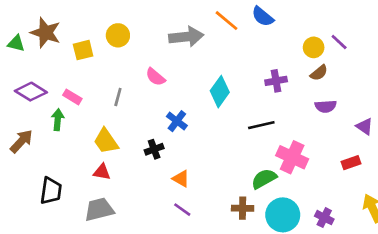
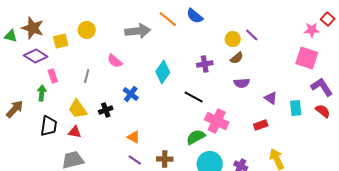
purple diamond: (31, 92) -> (36, 56), moved
pink rectangle: (72, 97) -> (53, 76), turned 40
black line: (261, 125) -> (194, 97), turned 42
black cross: (154, 149) -> (106, 110), moved
black trapezoid: (51, 191) -> (49, 126), moved
brown cross: (243, 208) -> (165, 159), moved

